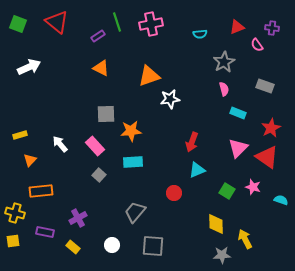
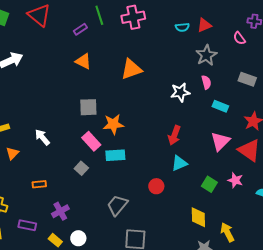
red triangle: (237, 27) -> (204, 25), moved
white star: (170, 99) -> (180, 92), moved
pink rectangle: (95, 146) -> (91, 141), moved
orange rectangle: (41, 191) -> (39, 184), moved, size x0.6
white circle: (112, 245) -> (78, 238), moved

